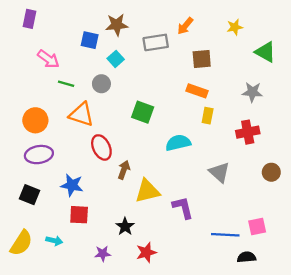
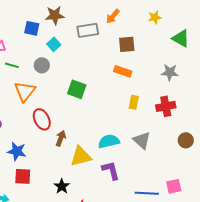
orange triangle: (81, 114) -> (25, 91), turned 50
yellow rectangle: (208, 116) -> (134, 102), moved
cyan semicircle: (178, 143) -> (109, 141), moved

